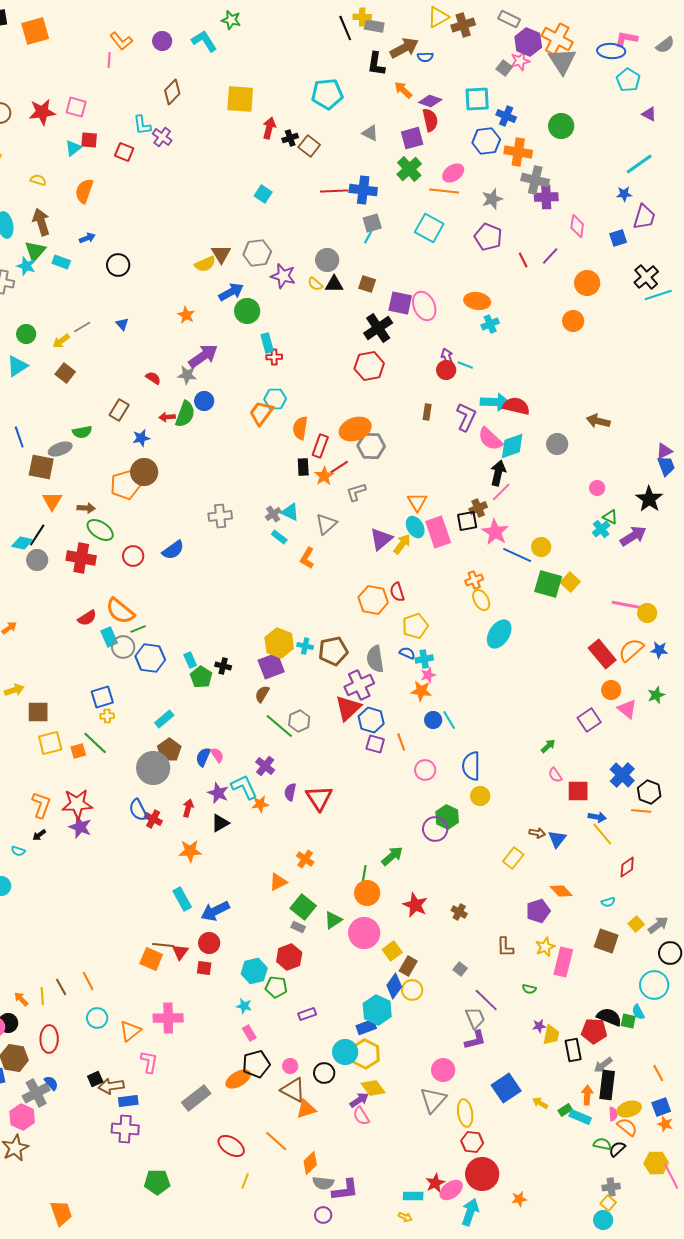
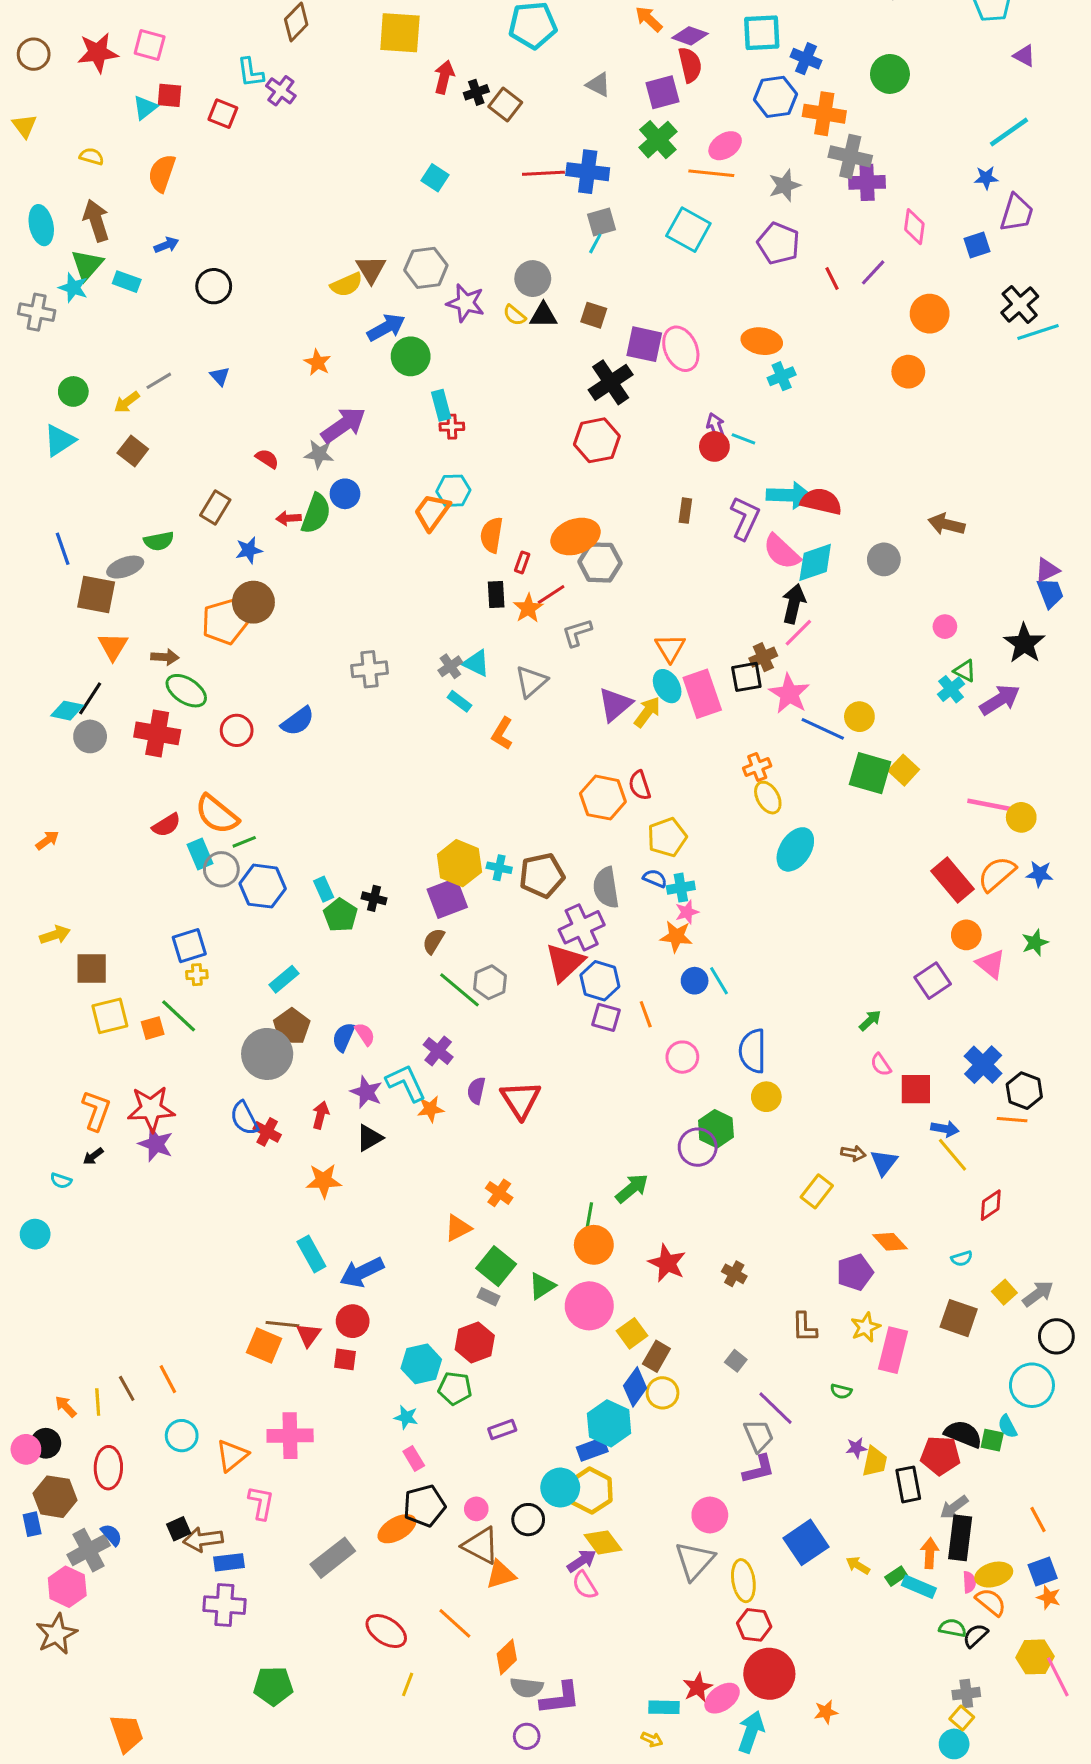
red rectangle: (320, 446) -> (522, 562), size x0.6

